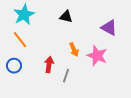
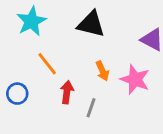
black triangle: (66, 17) -> (91, 24), size x1.5
orange line: (20, 40) -> (47, 64), moved

